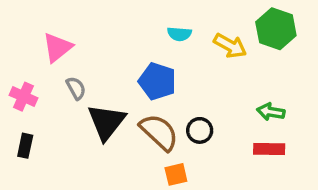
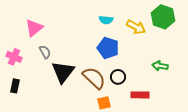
blue pentagon: (157, 81) -> (108, 48), moved
red rectangle: (269, 149) -> (140, 95), moved

